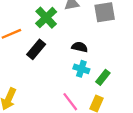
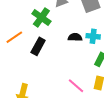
cyan cross: (81, 69) -> (93, 36), moved

